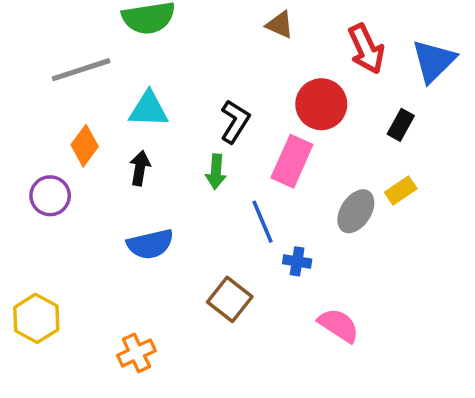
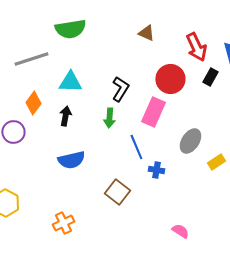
black rectangle: (401, 125) -> (210, 77), moved
yellow rectangle: (401, 191) -> (216, 162), moved
pink semicircle: (339, 325) -> (180, 231), moved, size x0.7

